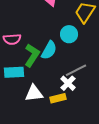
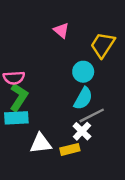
cyan semicircle: (49, 50) -> (83, 98), moved
green L-shape: (32, 55) -> (19, 97), moved

